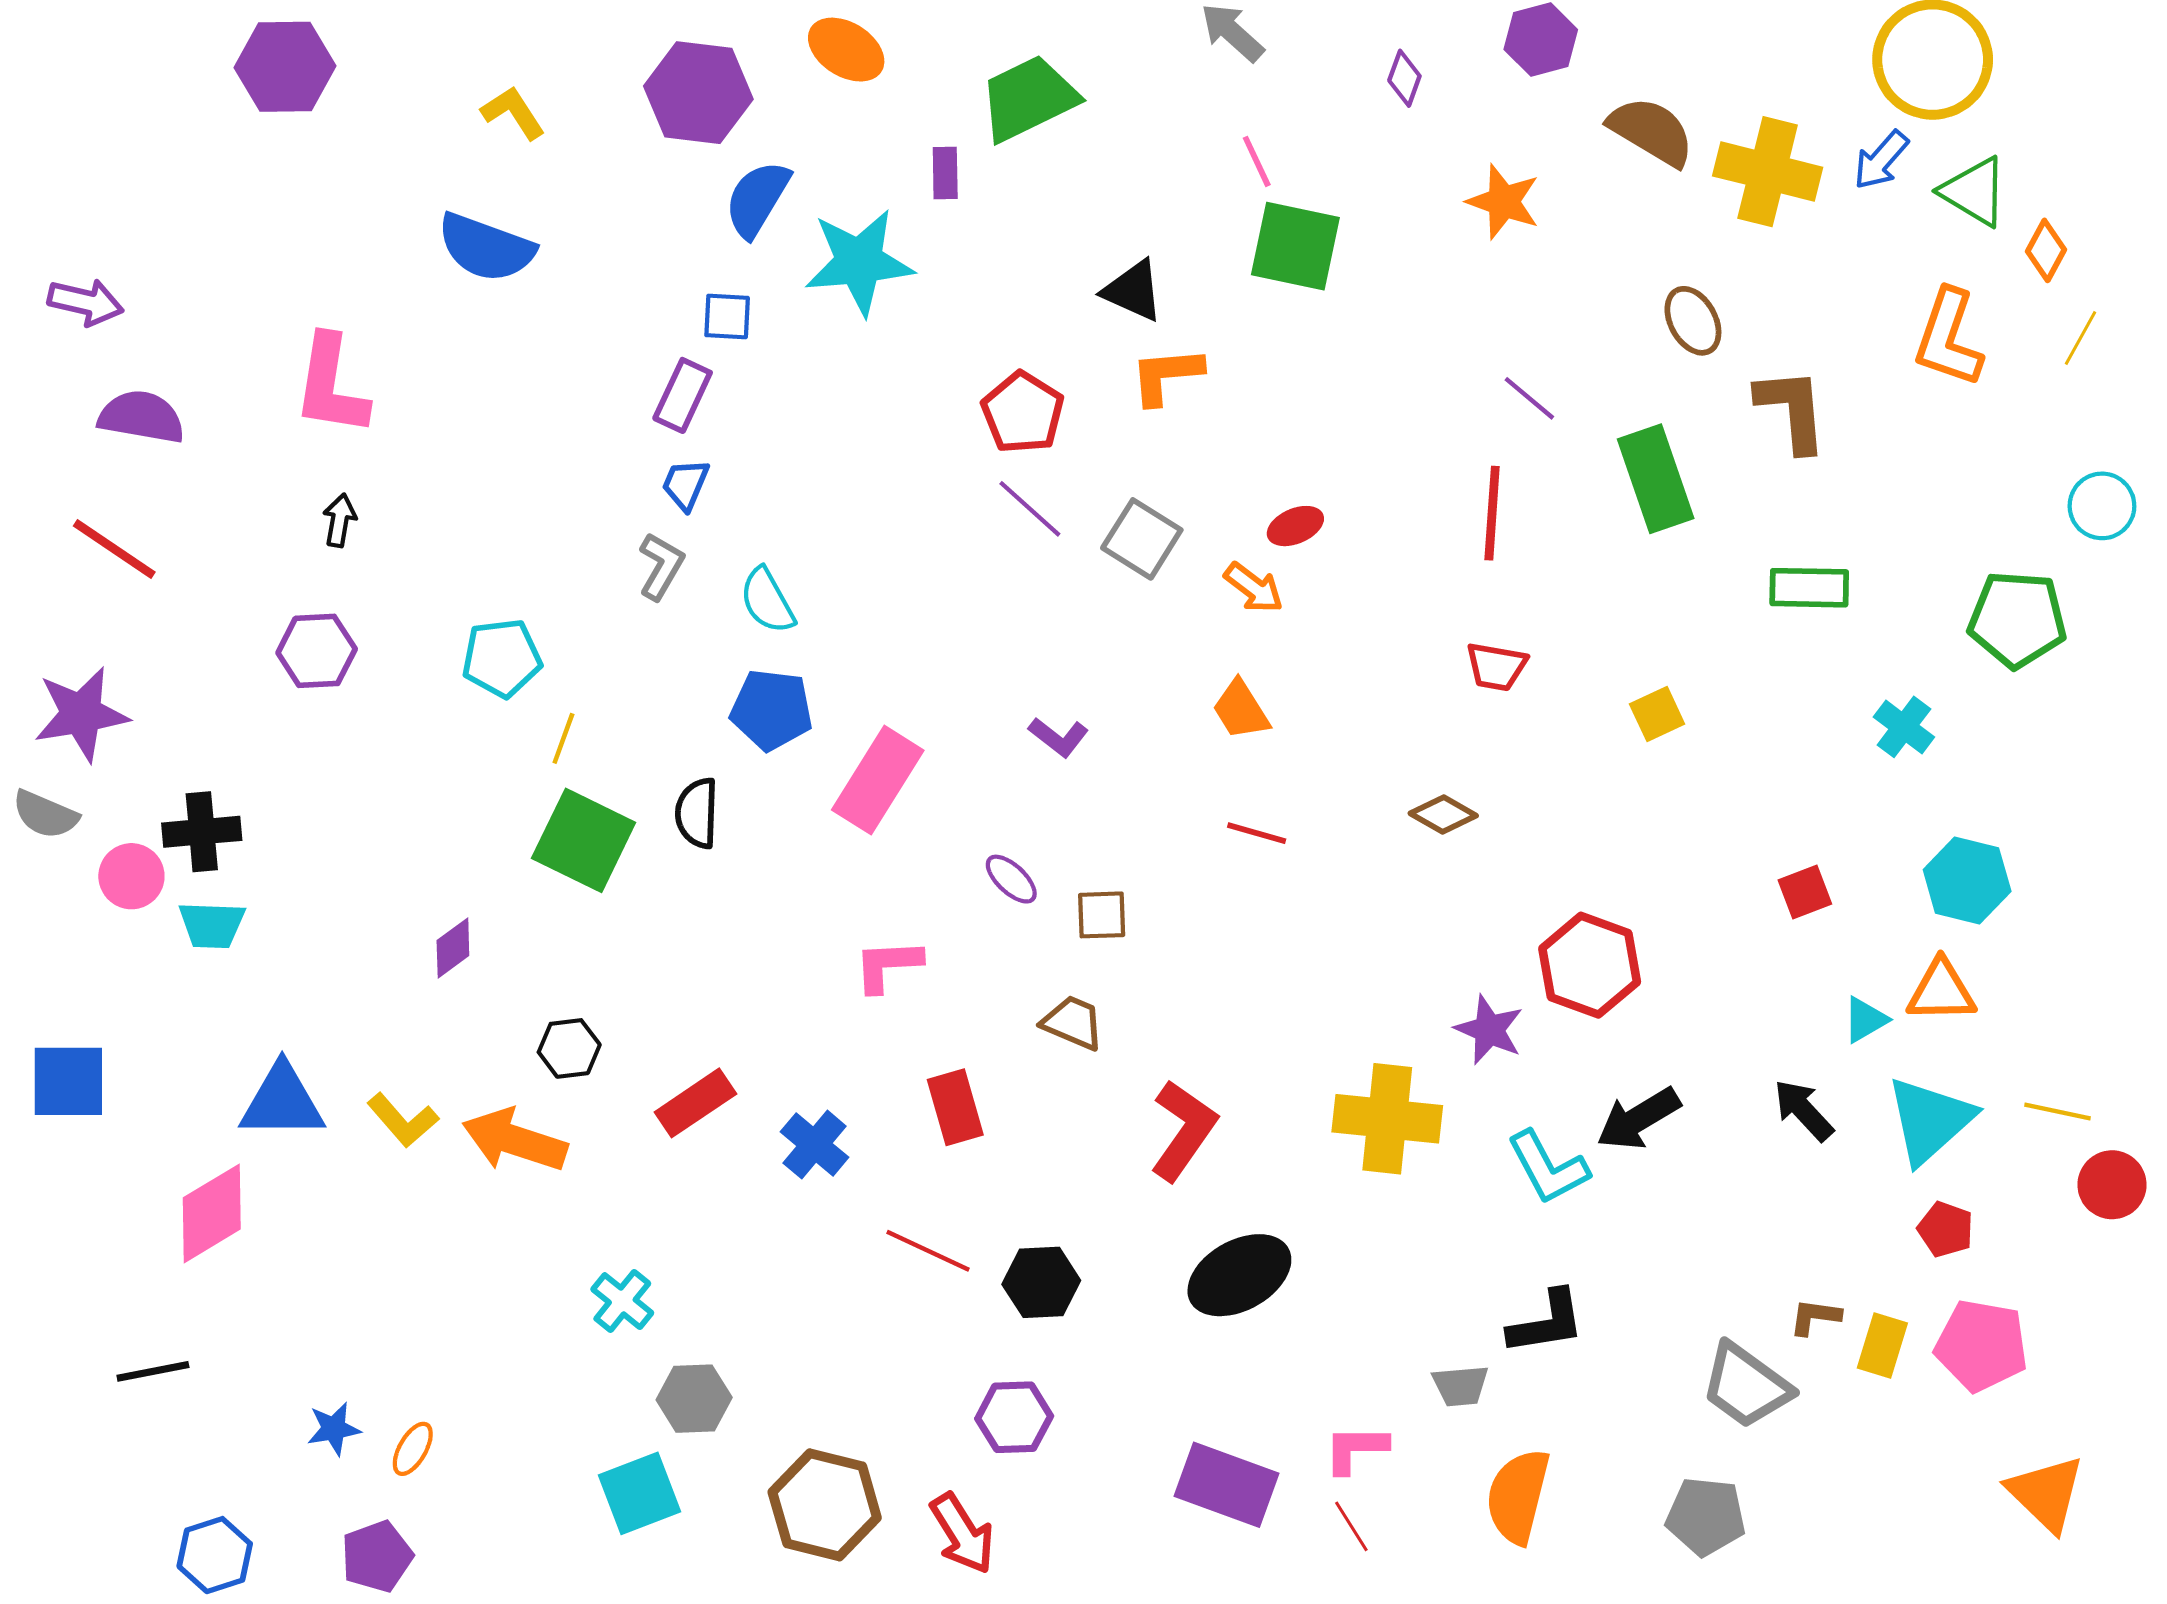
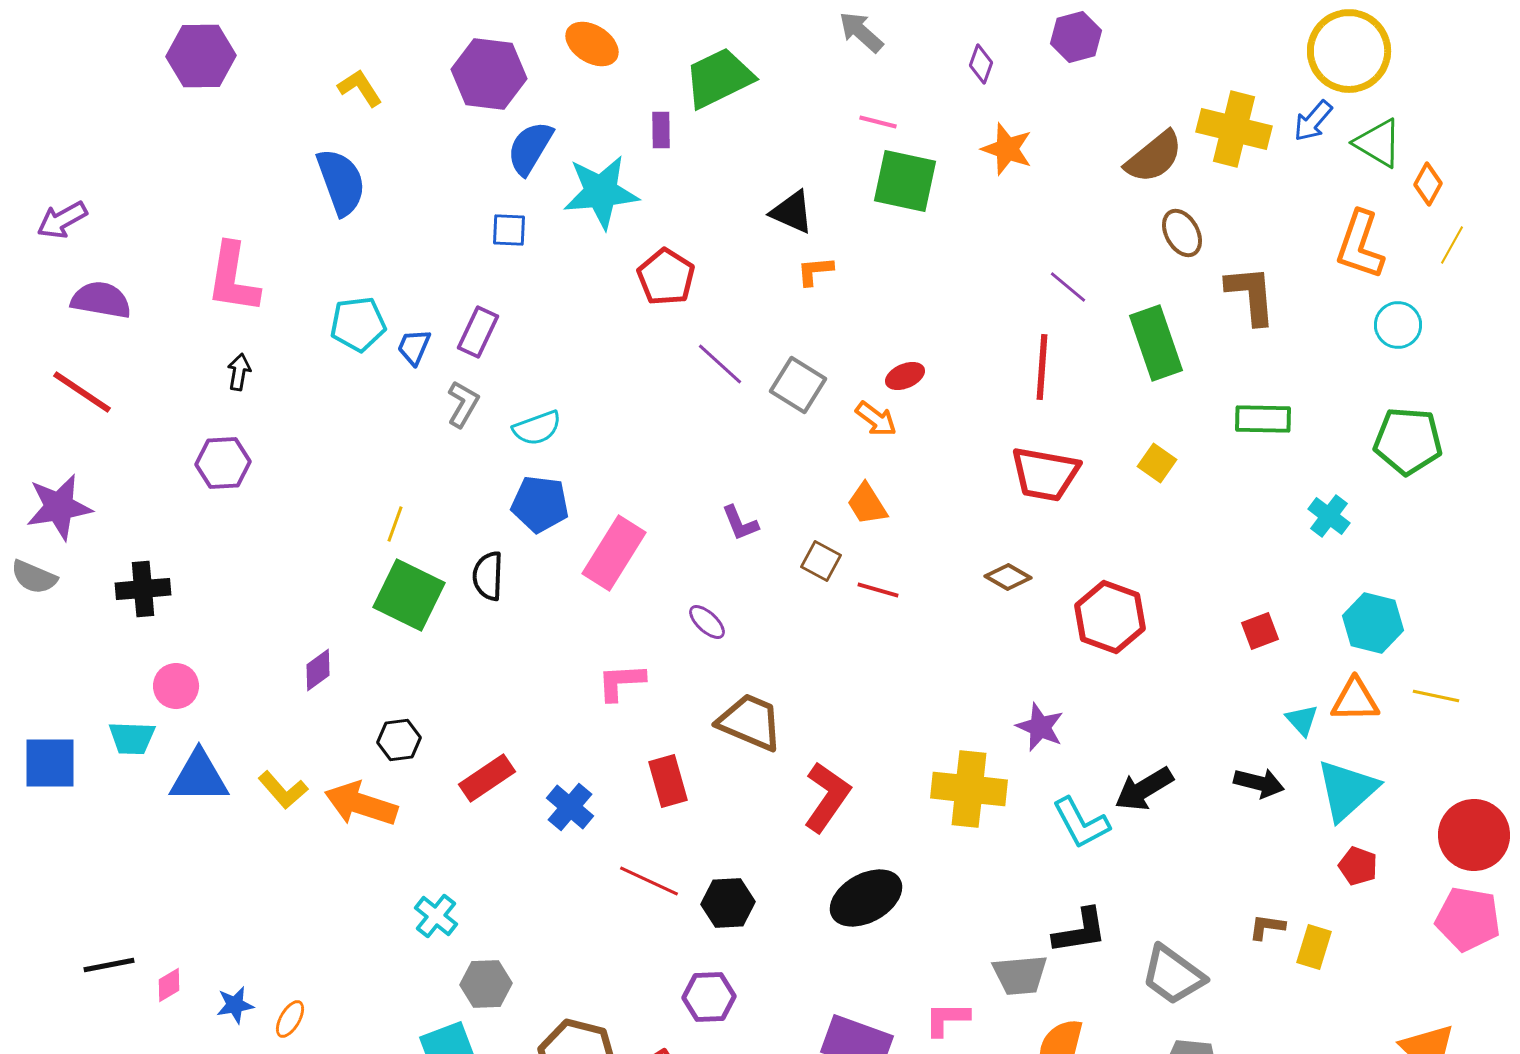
brown semicircle: (1651, 131) -> (1154, 157), moved, turned 110
pink line: (1257, 161) -> (878, 122), turned -51
orange star: (1503, 202) -> (1007, 149), moved
blue semicircle: (486, 248) -> (341, 182), turned -130
purple arrow: (86, 302) -> (62, 220), turned 138
orange L-shape: (1166, 375) -> (815, 271), size x0.7
purple rectangle: (683, 395) -> (478, 332), moved
red pentagon: (1023, 413) -> (666, 277), moved
blue trapezoid: (685, 484) -> (414, 347), moved
cyan circle: (2102, 506) -> (1398, 325), moved
cyan semicircle: (767, 601) -> (537, 428), turned -81
cyan pentagon: (502, 658) -> (358, 324), moved
red trapezoid: (1496, 667) -> (1045, 474), size x1.6
yellow square: (1657, 714) -> (1157, 463), moved, turned -30
purple L-shape: (1059, 737) -> (740, 523), turned 30
pink circle: (131, 876) -> (176, 686), moved
brown square: (1102, 915) -> (821, 561), moved, turned 30
cyan trapezoid: (212, 925) -> (132, 738), moved
red hexagon: (1590, 965) -> (1110, 617), moved
cyan triangle: (1865, 1020) -> (1302, 720), turned -42
brown trapezoid: (1073, 1023) -> (750, 722), size x1.5
black arrow: (1803, 1110) -> (1259, 783), turned 147
yellow line: (2057, 1112) -> (1436, 696), moved
red circle: (2112, 1185) -> (1474, 835), size x1.5
pink diamond: (212, 1213) -> (169, 985), moved, size x0.5
pink pentagon: (1981, 1346) -> (1468, 919), moved
gray trapezoid: (1460, 1386) -> (1020, 975), size x1.4
gray trapezoid: (1746, 1386) -> (1173, 975), moved

